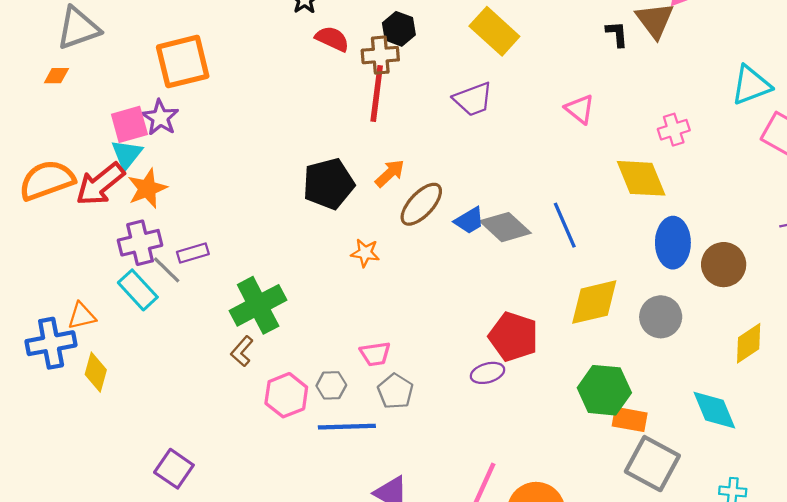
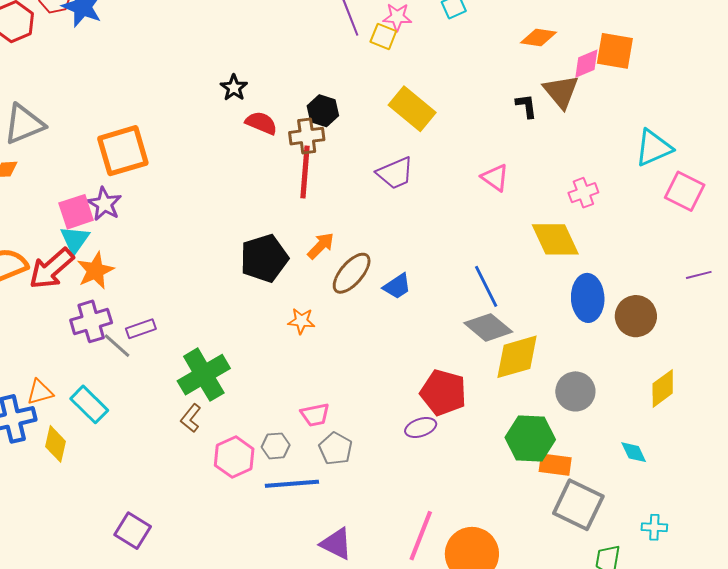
gray diamond: (505, 227) -> (488, 327), moved
cyan rectangle: (138, 290) -> (89, 404), moved
gray circle: (661, 317) -> (575, 391), moved
cyan diamond: (714, 410) -> (634, 452), size x0.6

